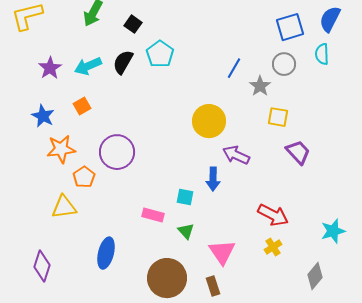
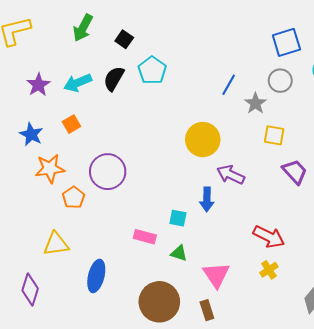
yellow triangle: (64, 207) -> (56, 244), moved
green triangle: (186, 231) -> (179, 253), turned -30

